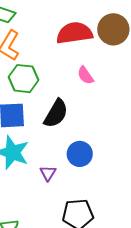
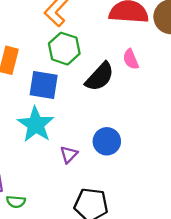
black semicircle: (56, 113) -> (100, 77), moved

